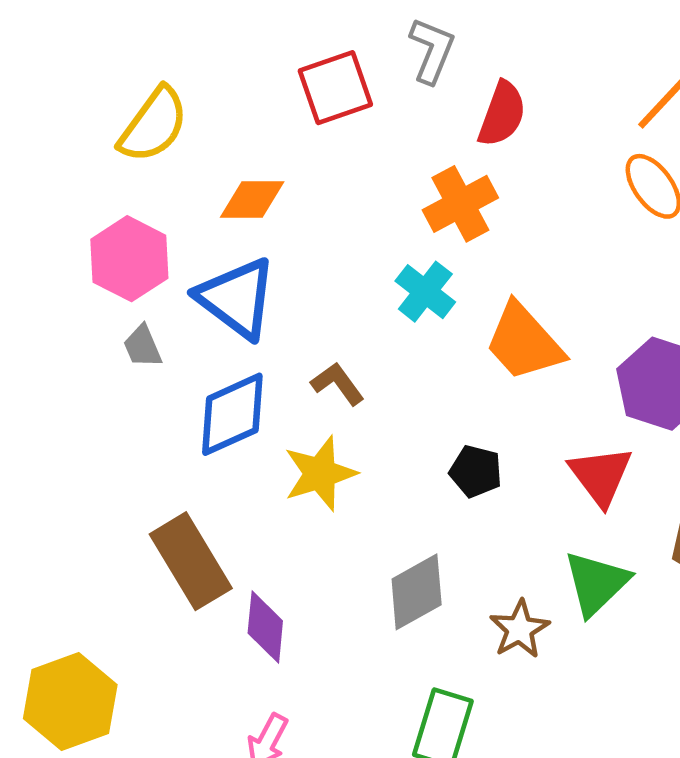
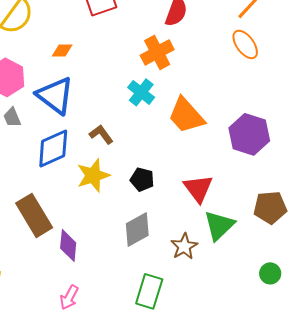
orange diamond: (252, 199) -> (62, 50), size x0.7
black pentagon: (476, 471) -> (142, 179), moved
red triangle: (601, 476) -> (198, 188), moved

